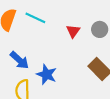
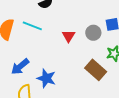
blue arrow: (19, 60) -> (20, 67), turned 102

